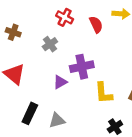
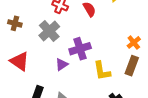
gray cross: (50, 44) -> (49, 31), size x1.5

